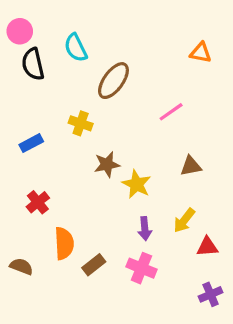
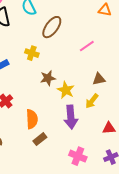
yellow arrow: (184, 220) -> (92, 101), moved
purple arrow: (145, 229) -> (71, 117), size x1.6
orange semicircle: (64, 243) -> (32, 119), moved
pink cross: (141, 268) -> (78, 156), moved

